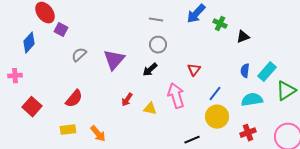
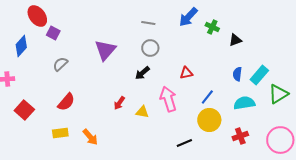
gray semicircle: (79, 55) -> (60, 64), moved
purple triangle: (114, 60) -> (105, 50), moved
red triangle: (194, 70) -> (186, 73), turned 40

